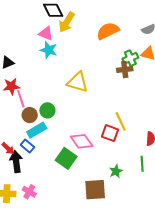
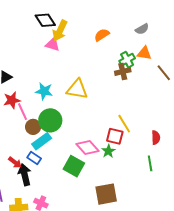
orange semicircle: (108, 31) -> (102, 35), size x0.7
pink triangle: (46, 33) -> (53, 44), moved
cyan star: (49, 50) -> (44, 91), moved
green circle: (47, 110) -> (50, 120), size x1.5
green star: (116, 171) -> (108, 151), moved

